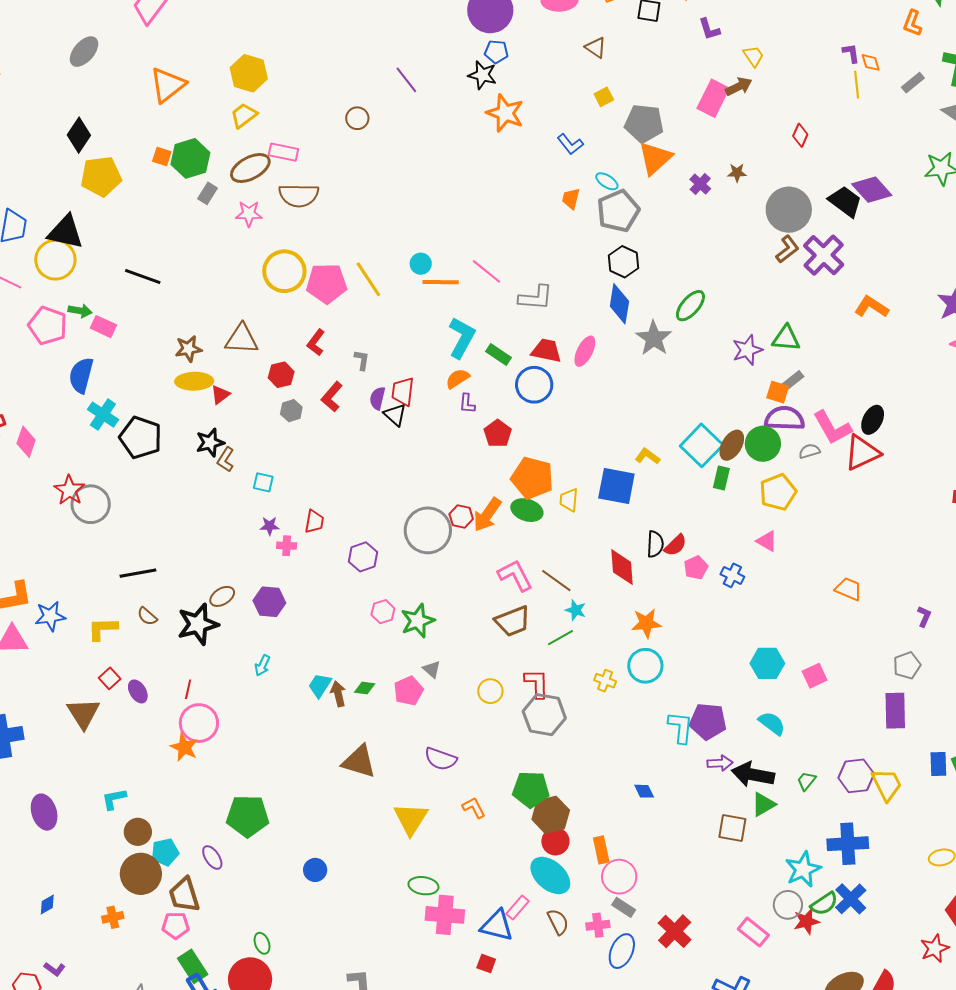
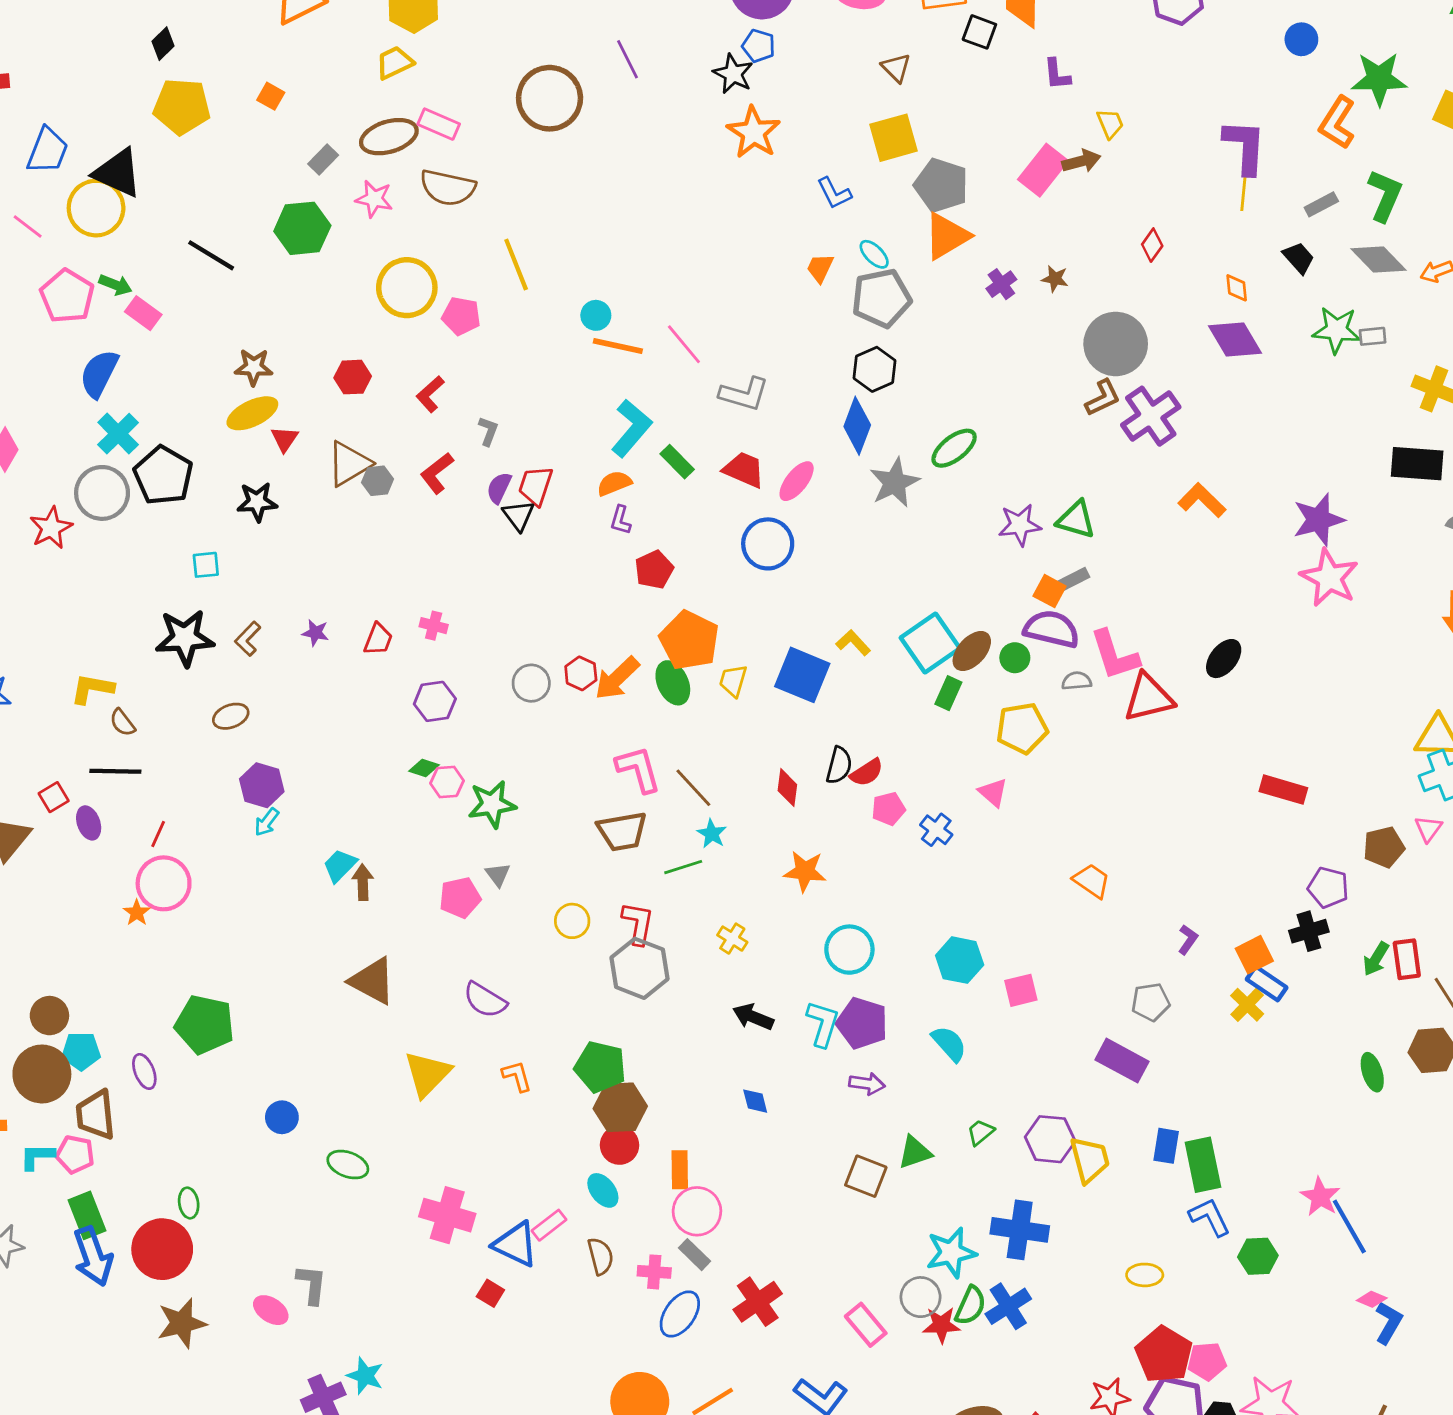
orange L-shape: (912, 23) -> (1337, 123), size x1.4
purple L-shape: (851, 53) -> (1245, 147), size x2.0
orange diamond: (871, 62) -> (1237, 288), moved
yellow square: (604, 97) -> (893, 138), size x1.8
brown circle: (357, 118) -> (550, 98), size x2.0
black diamond: (79, 135) -> (163, 44), size x0.7
green hexagon: (190, 158) -> (302, 228), moved
black trapezoid: (845, 202) -> (1299, 258), moved, size x0.7
yellow line: (368, 279) -> (516, 265), moved
pink pentagon: (327, 283) -> (461, 316), size x0.7
brown triangle: (242, 339) -> (349, 464), moved, turned -45
red hexagon: (281, 375) -> (353, 377), moved
yellow ellipse: (194, 381) -> (252, 413), turned -36
blue circle: (534, 385) -> (768, 544), moved
red triangle: (220, 395) -> (285, 439), turned -30
black ellipse: (873, 420) -> (1224, 659), moved
green circle: (763, 444) -> (1015, 658), size x0.6
brown L-shape: (226, 460) -> (248, 639), moved
cyan square: (263, 482) -> (206, 565), moved, turned -30
gray circle: (91, 504) -> (102, 493), moved
green ellipse: (527, 510) -> (673, 683), turned 36
gray circle: (428, 530) -> (531, 683), size x0.6
pink cross: (287, 546) -> (434, 626), moved
red diamond: (622, 567) -> (787, 788), size x0.7
black line: (138, 573) -> (115, 771), moved
purple hexagon: (269, 602) -> (262, 785), moved
black star: (198, 624) -> (185, 638), moved
yellow L-shape: (103, 629) -> (92, 689), moved
cyan circle: (645, 666) -> (849, 950), moved
green diamond: (365, 688) -> (424, 768), moved
purple rectangle: (895, 711) -> (1122, 1061), turned -72
orange star: (184, 747) -> (137, 913), size x0.7
black arrow: (753, 775) -> (753, 1017), moved, size x0.7
cyan L-shape: (114, 799) -> (37, 1156), moved
cyan ellipse: (550, 875) -> (603, 1190), size x0.6
green ellipse: (423, 886) -> (348, 1165), moved
green semicircle: (824, 904) -> (970, 1306), turned -44

